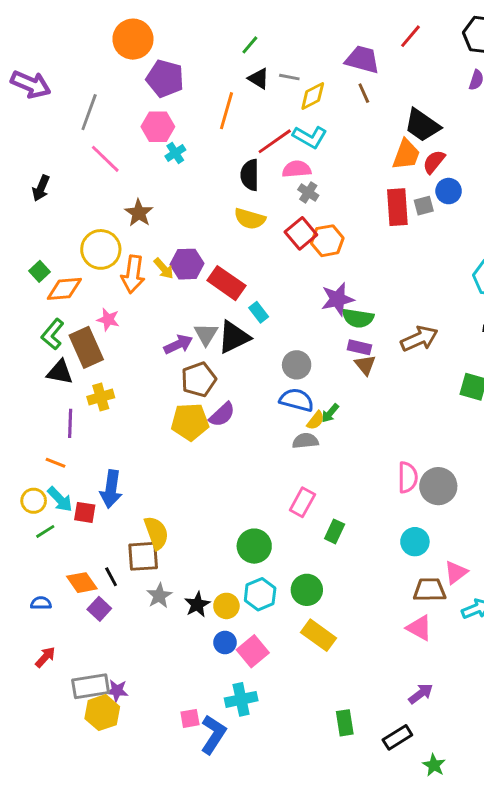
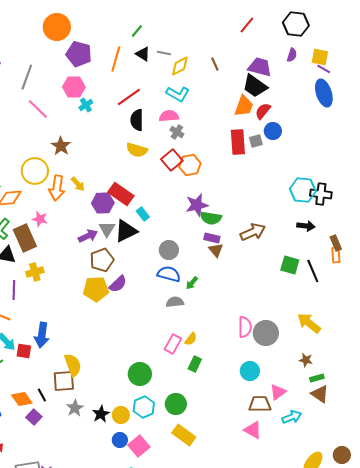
purple trapezoid: (362, 60) -> (260, 67), moved
orange line: (226, 111) -> (116, 59), moved
red line: (275, 141) -> (129, 97), moved
purple hexagon: (187, 264) -> (103, 203), moved
yellow semicircle: (316, 420) -> (191, 339), moved

